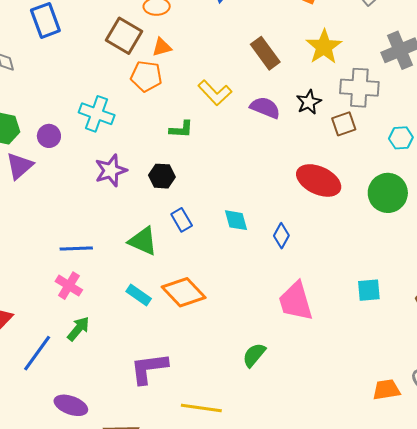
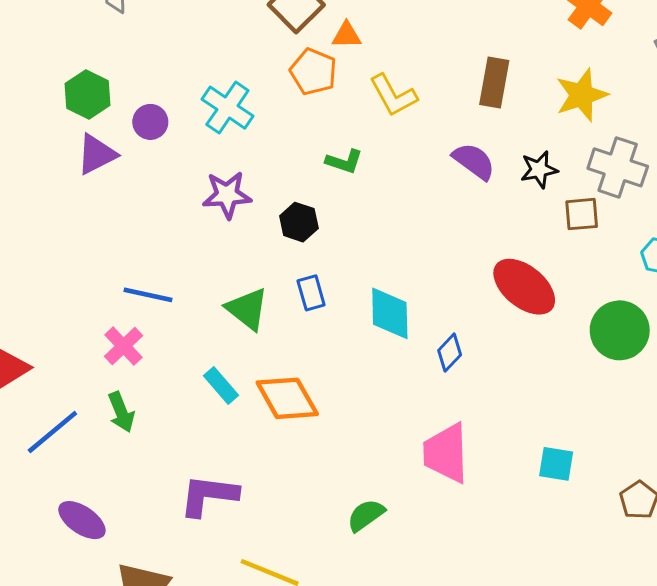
brown rectangle: (265, 53) -> (494, 83), turned 32
yellow L-shape: (215, 93) -> (393, 95), moved
cyan diamond: (236, 220) -> (390, 313), size x1.4
green arrow: (78, 329) -> (121, 412), turned 104

